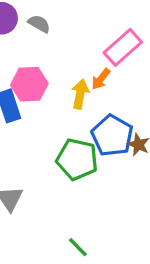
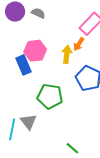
green pentagon: (77, 159) -> (50, 96), moved

